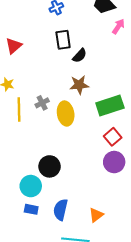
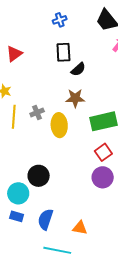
orange triangle: (96, 215) -> (80, 228), turned 42

